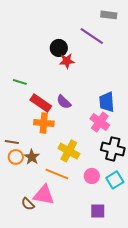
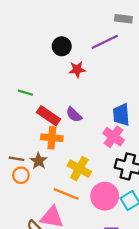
purple line: (92, 36) -> (105, 42), turned -60
black circle: (59, 48) -> (62, 46), moved
brown star: (32, 157) -> (39, 161), moved
pink circle: (92, 176) -> (105, 196), size x1.6

